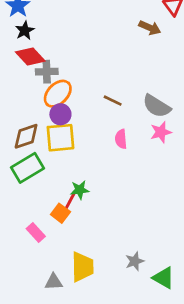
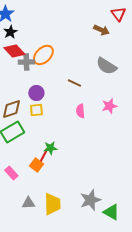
orange ellipse: (58, 94) -> (43, 55), moved
gray semicircle: (157, 106) -> (106, 66), moved
yellow square: (60, 138) -> (36, 110), size x0.6
pink rectangle: (36, 232) -> (11, 173), moved
gray star: (135, 261) -> (90, 200), size x1.5
gray triangle: (54, 282) -> (28, 203), moved

